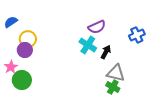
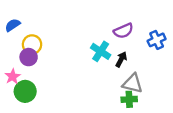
purple semicircle: (97, 27) -> (123, 31), moved
green cross: (113, 87) -> (129, 99), turned -32

